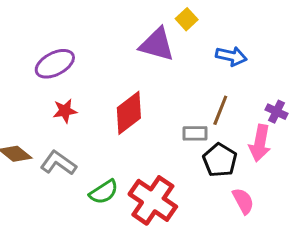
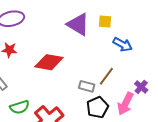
yellow square: (187, 19) -> (105, 21), moved, turned 32
red diamond: (129, 113) -> (49, 62), turned 32

